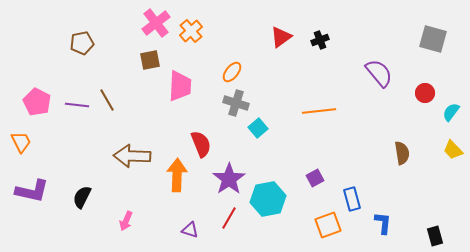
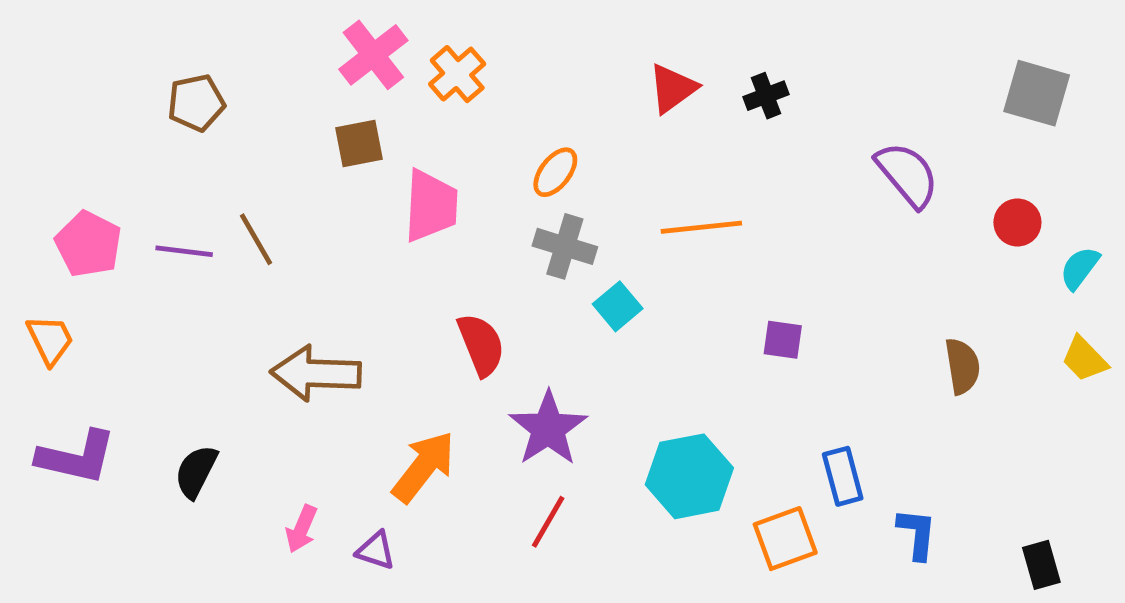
orange line: (319, 111) -> (701, 227), moved
orange arrow: (177, 175) -> (424, 467), moved, turned 36
purple square: (315, 178) -> (783, 340), moved, turned 36
cyan hexagon: (268, 199) -> (689, 476), moved
purple triangle: (190, 230) -> (376, 551), moved

